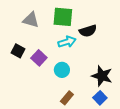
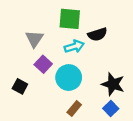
gray triangle: (31, 20) -> (34, 39), moved, turned 48
black square: (18, 51) -> (20, 86), moved
cyan circle: (62, 70) -> (69, 78), size x1.5

